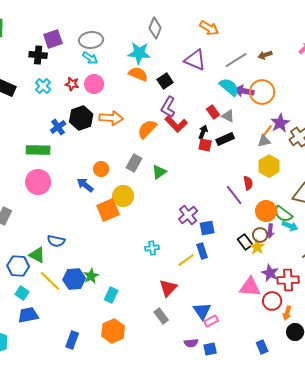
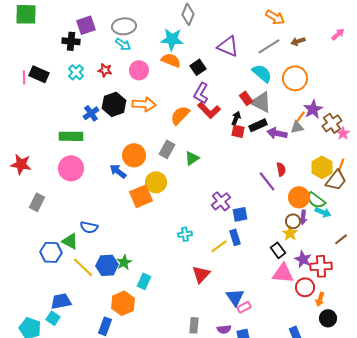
orange arrow: (209, 28) -> (275, 17), moved
pink circle: (94, 84) -> (139, 70), moved
purple arrow: (244, 91) -> (277, 133), moved
gray triangle: (228, 116) -> (261, 102), size x1.6
yellow hexagon: (269, 166) -> (322, 167), moved
orange circle: (101, 169) -> (134, 155), size x1.5
black rectangle: (245, 242) -> (278, 250), moved
cyan square: (22, 293) -> (53, 318), moved
gray rectangle: (161, 316) -> (194, 325), moved, turned 42
orange hexagon: (113, 331) -> (123, 303), moved

